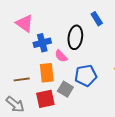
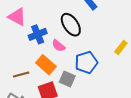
black ellipse: (75, 37) -> (71, 25), turned -35
orange rectangle: (47, 73) -> (46, 65), turned -36

